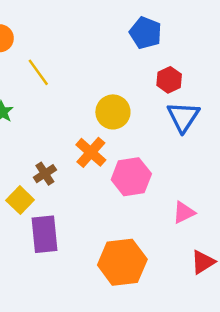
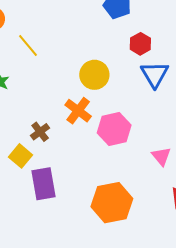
pink triangle: (184, 212) -> (161, 156), turned -40

